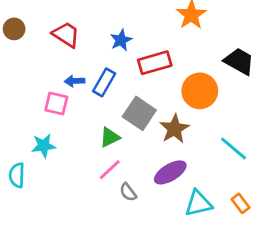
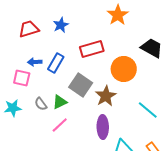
red trapezoid: (66, 35) -> (29, 29), turned -50
blue star: (121, 40) -> (61, 25), moved
purple ellipse: (170, 172) -> (103, 127), turned -60
gray semicircle: (128, 192) -> (41, 104), moved

